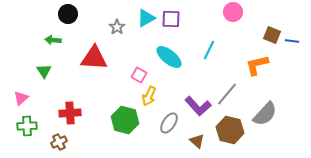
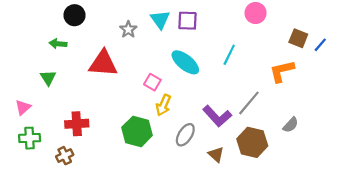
cyan triangle: (146, 18) -> (160, 20), turned -36
blue line: (292, 41) -> (320, 45), turned -56
gray semicircle: (265, 114) -> (291, 125), size x0.6

